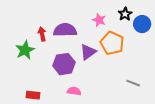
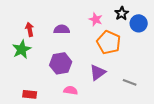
purple semicircle: (65, 30) -> (62, 29), size x0.7
red arrow: (42, 34) -> (30, 29), moved
purple triangle: (88, 52) -> (98, 72), moved

